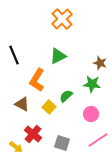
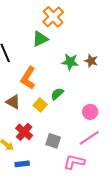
green triangle: (58, 56) -> (40, 39), moved
green star: (92, 84) -> (70, 62), moved
pink circle: (91, 114) -> (90, 112), moved

